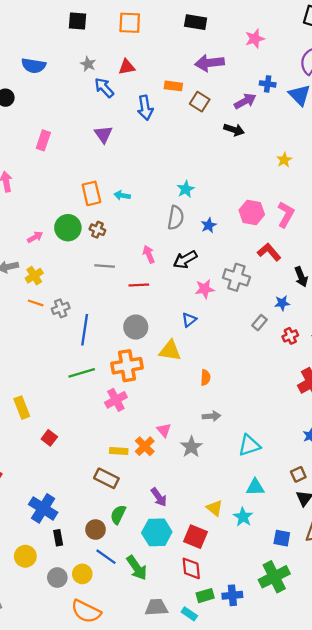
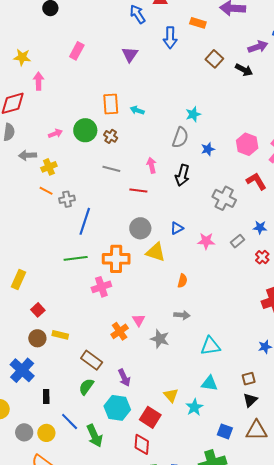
brown square: (200, 102) -> (214, 59), moved
black arrow: (185, 260) -> (182, 175), turned -55
pink star: (205, 289) -> (206, 241), moved
gray circle: (136, 327) -> (140, 228), moved
red cross: (290, 336) -> (262, 257), turned -32
yellow rectangle: (22, 408) -> (19, 279), turned 36
gray star: (191, 447) -> (160, 339), turned -30
yellow rectangle: (119, 451) -> (60, 335), moved
brown rectangle: (106, 478) -> (92, 360), moved
brown circle: (96, 530) -> (37, 338), moved
black rectangle: (58, 538) -> (46, 396), moved

